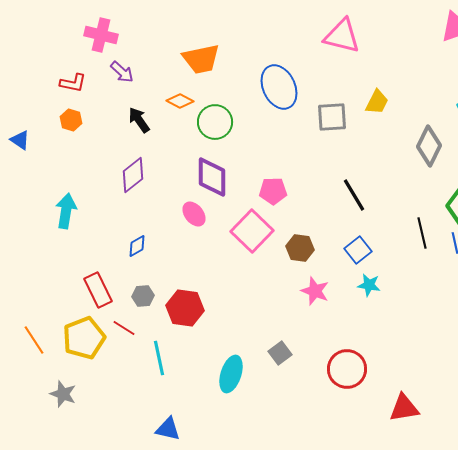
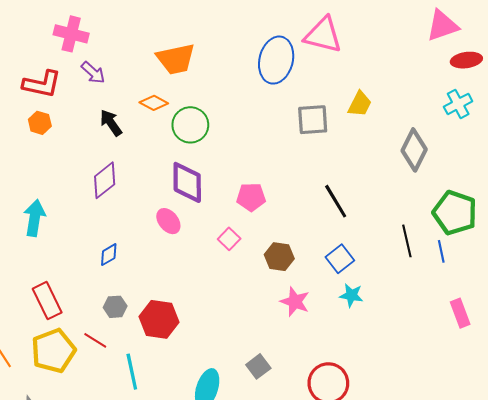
red L-shape: (73, 83) -> (42, 84), size x1.4
blue ellipse: (279, 87) -> (276, 60), moved, turned 39
pink square: (252, 231) -> (229, 239), size x0.5
red rectangle: (98, 290) -> (47, 301), moved

